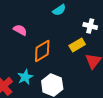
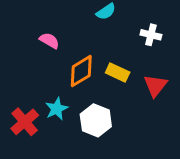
yellow rectangle: (77, 45) -> (118, 72), moved, turned 56

